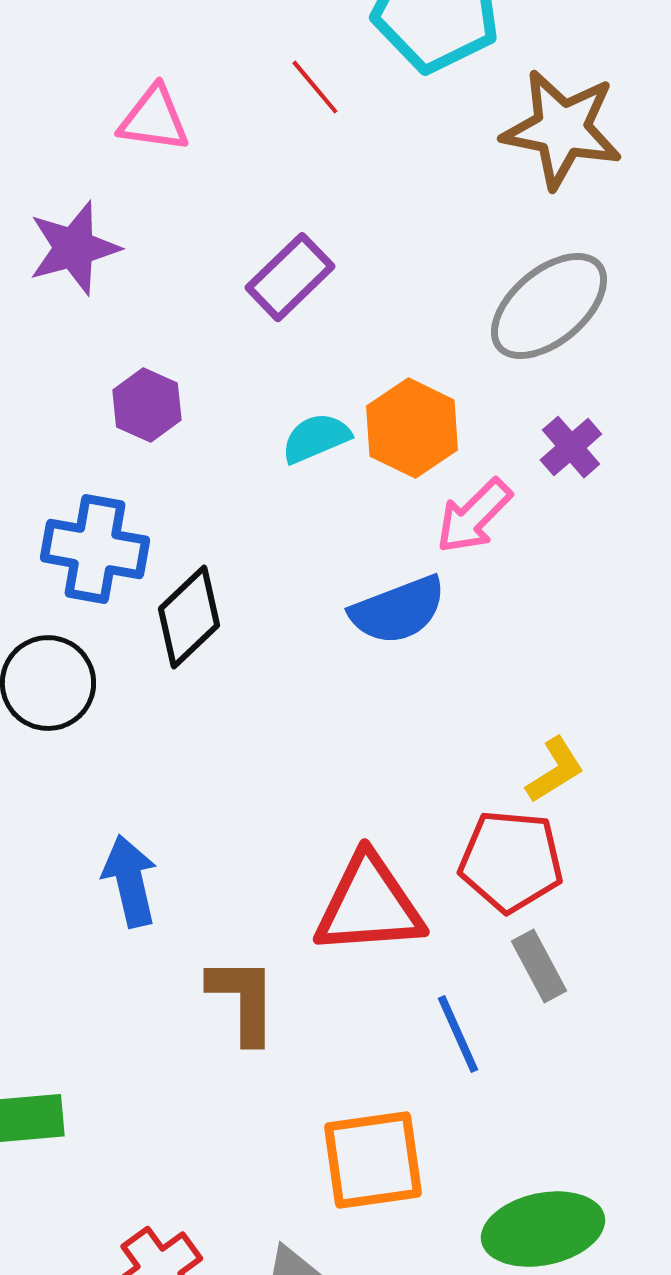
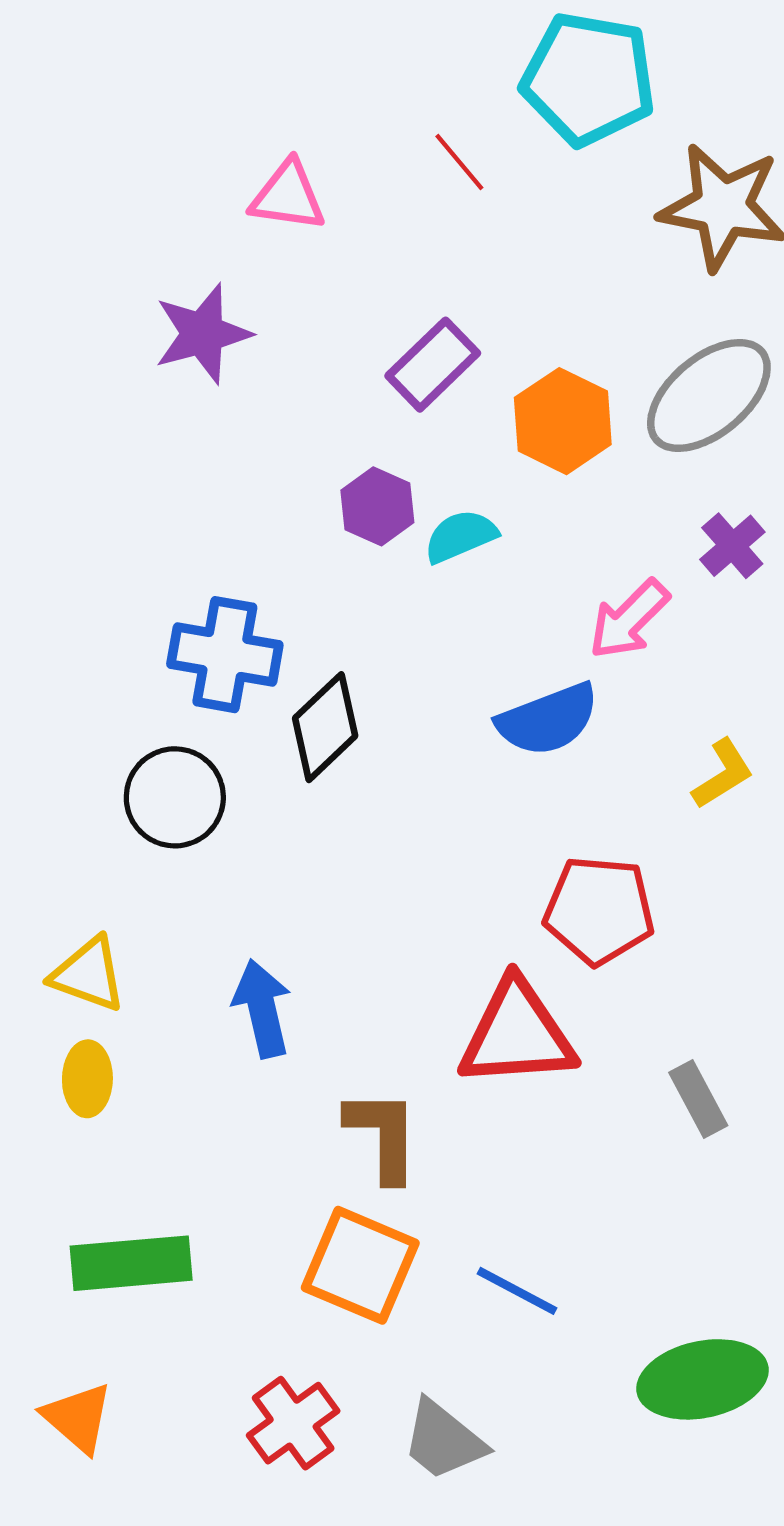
purple hexagon: (147, 405) -> (377, 506), moved
orange hexagon: (412, 428) -> (563, 421), moved
yellow L-shape: (555, 770) -> (723, 774), moved
red pentagon: (511, 861) -> (599, 910), moved
blue line: (458, 1034) -> (517, 1291), moved, turned -38
orange square: (373, 1160) -> (360, 1265), moved, turned 31

